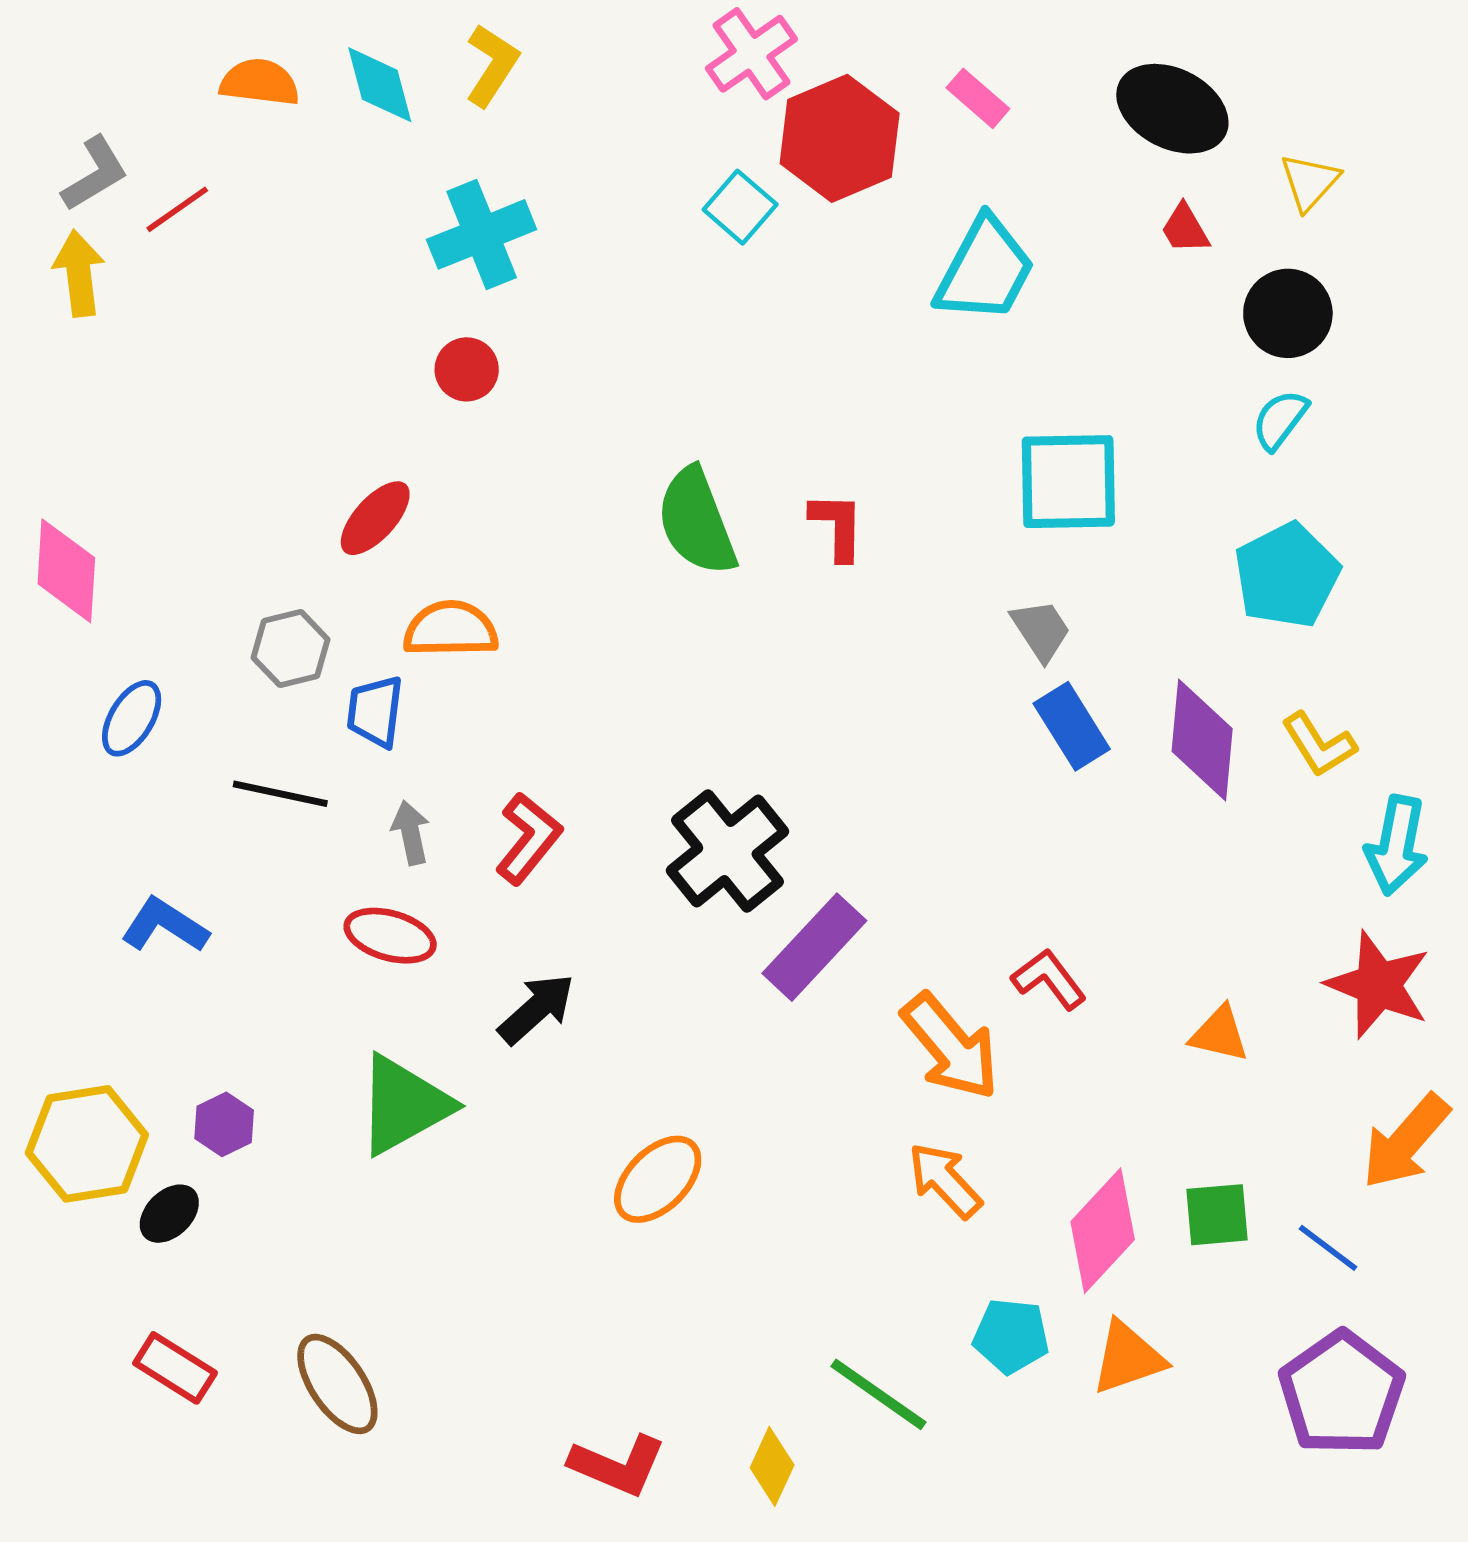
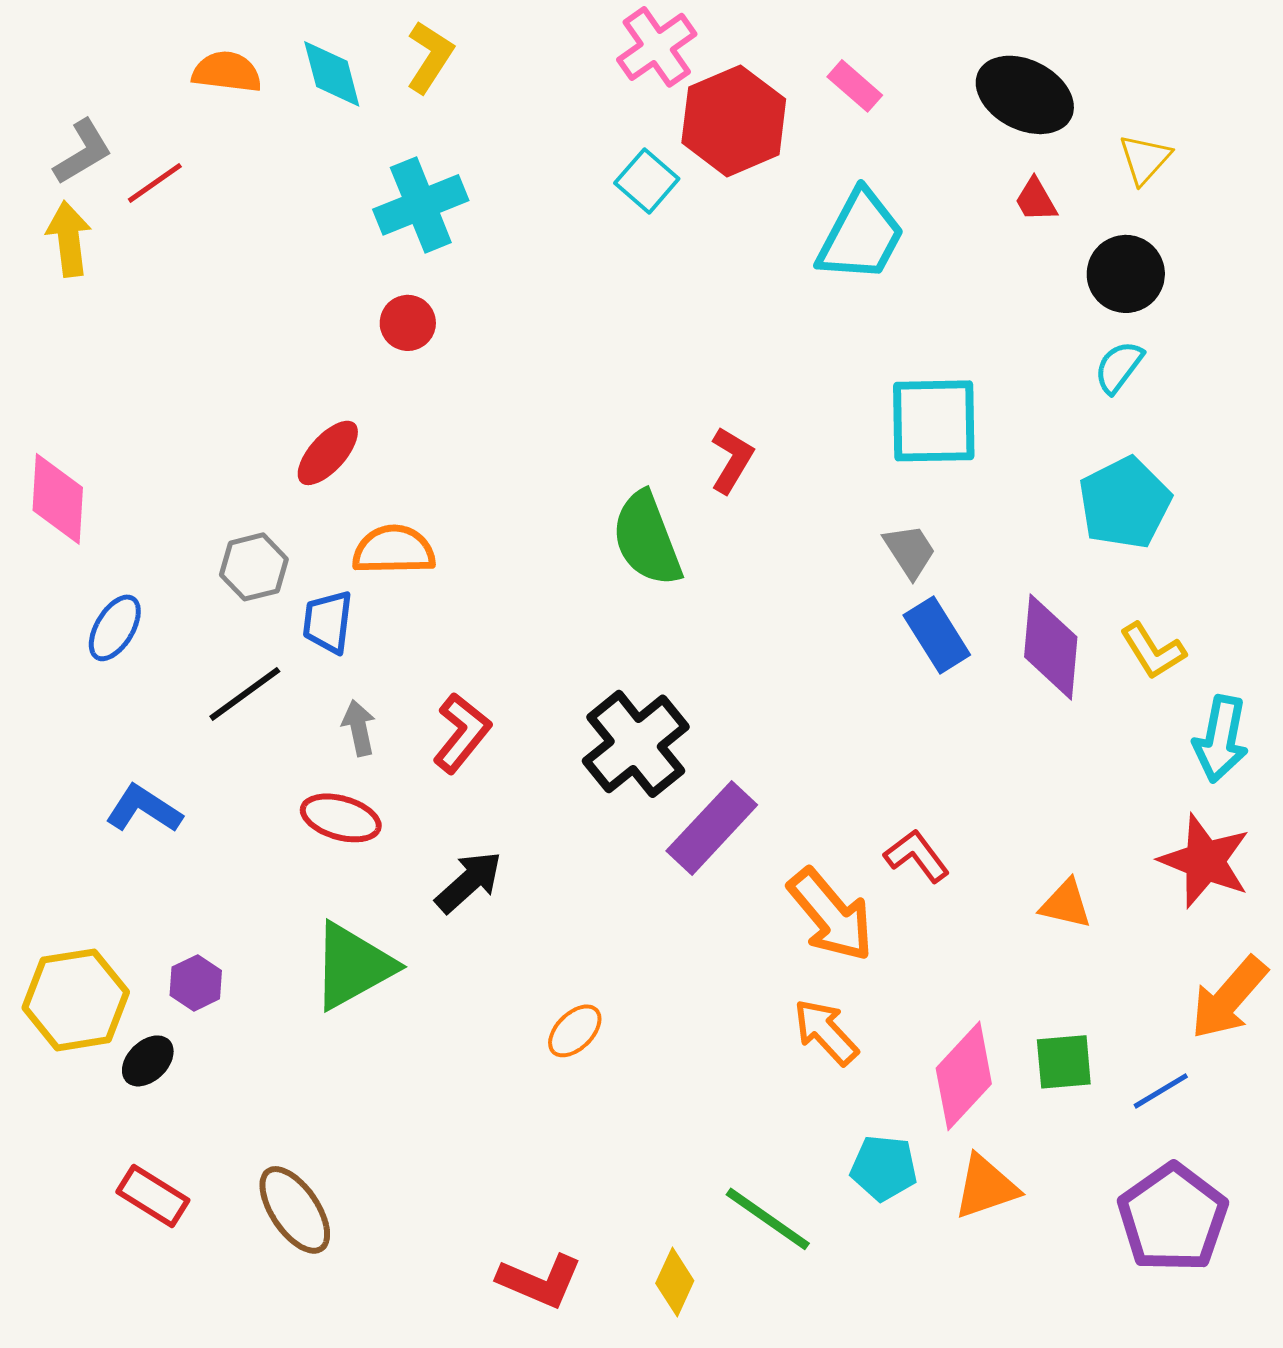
green semicircle: (697, 522) -> (647, 539), moved
red L-shape: (837, 526) -> (732, 460), turned 30
black line: (280, 794) -> (245, 694), turned -48
orange ellipse: (658, 1179) -> (575, 1031), size x0.7
blue line: (1328, 1248) -> (1161, 1091), turned -68

